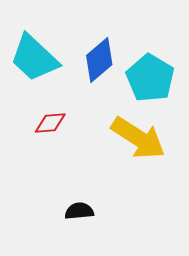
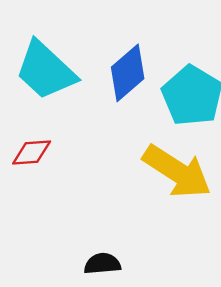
red diamond: (50, 123) -> (32, 153), moved

